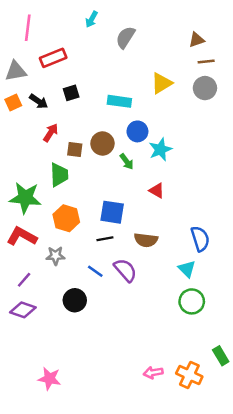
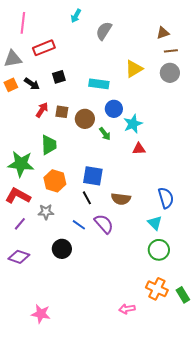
brown square: (75, 150) -> (62, 112), moved
red triangle: (157, 191) -> (139, 149), moved, turned -32
black line: (105, 239) -> (87, 198), turned 72
purple line: (24, 280) -> (20, 224), moved
orange cross: (189, 375) -> (157, 289), moved

